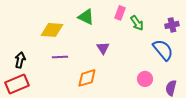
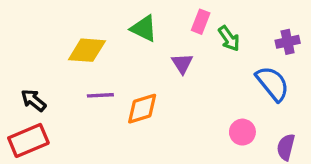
purple triangle: (103, 48) -> (182, 64), moved
black arrow: (20, 60) -> (33, 100), turned -63
orange diamond: (87, 78) -> (142, 109), moved

